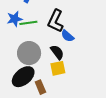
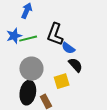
black semicircle: (57, 52) -> (75, 65), moved
black ellipse: (23, 77) -> (28, 93), turned -35

